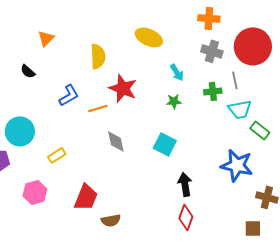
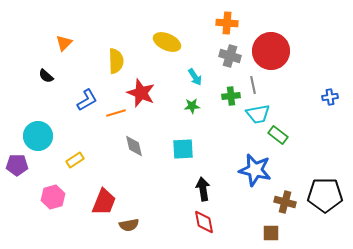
cyan square: (165, 144) -> (183, 149), turned -30
red diamond: (186, 217) -> (204, 222), turned -30

